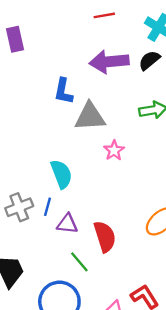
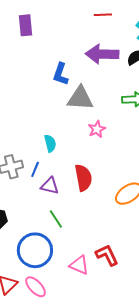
cyan semicircle: (61, 174) -> (50, 143), size x0.7
red semicircle: (105, 237) -> (83, 178), moved

